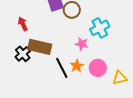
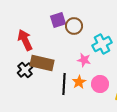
red arrow: (23, 24) -> (25, 40), size x1.5
black line: (62, 68) -> (64, 84), turned 30

